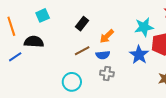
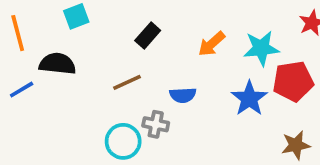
orange arrow: (107, 36) -> (212, 44), moved
brown line: (82, 51) -> (127, 82), moved
gray cross: (107, 74) -> (156, 124), moved

